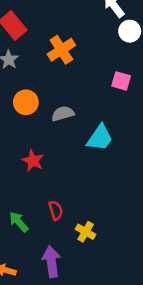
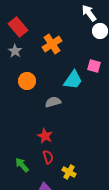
gray semicircle: (63, 114) -> (53, 102), moved
cyan trapezoid: (100, 138) -> (73, 80), moved
red star: (33, 161) -> (45, 136), moved

